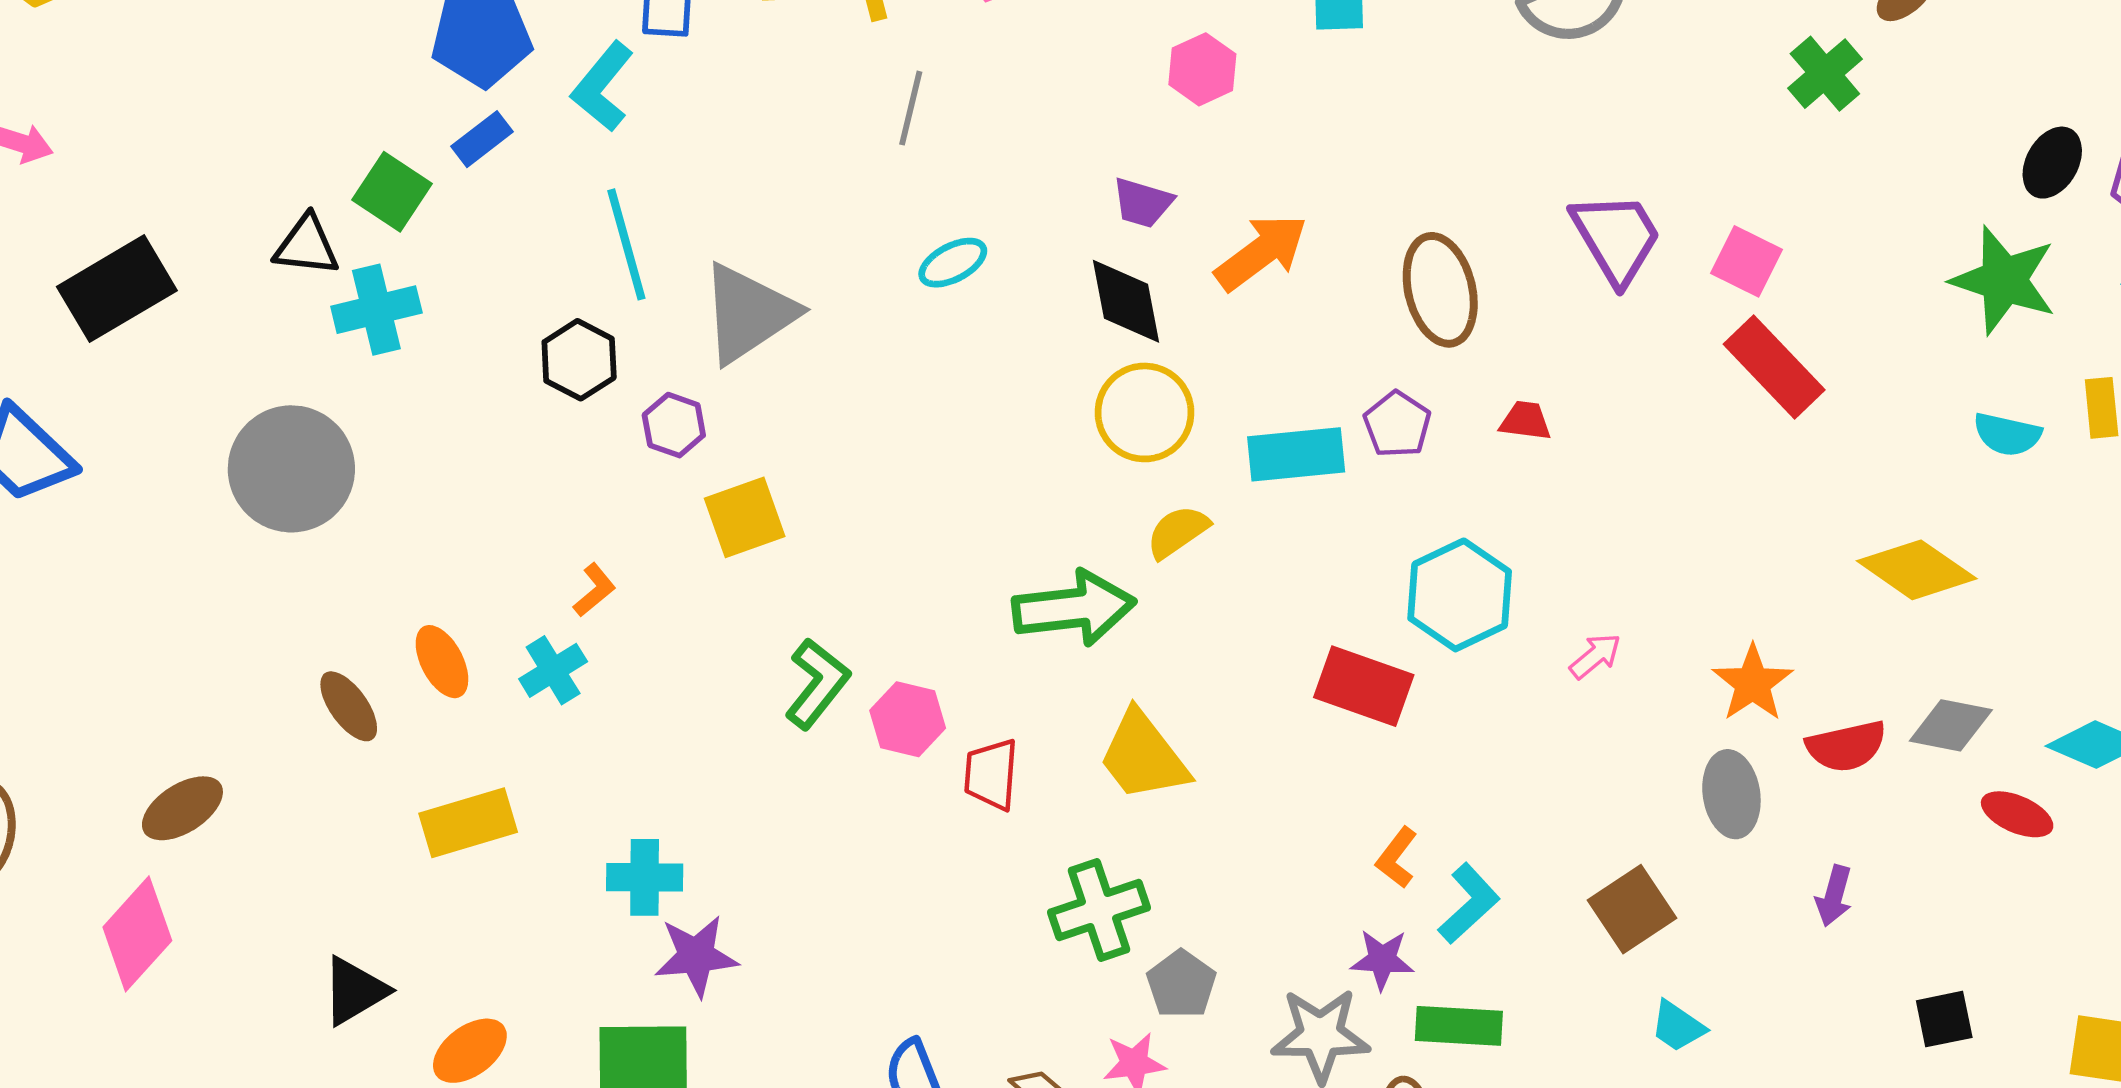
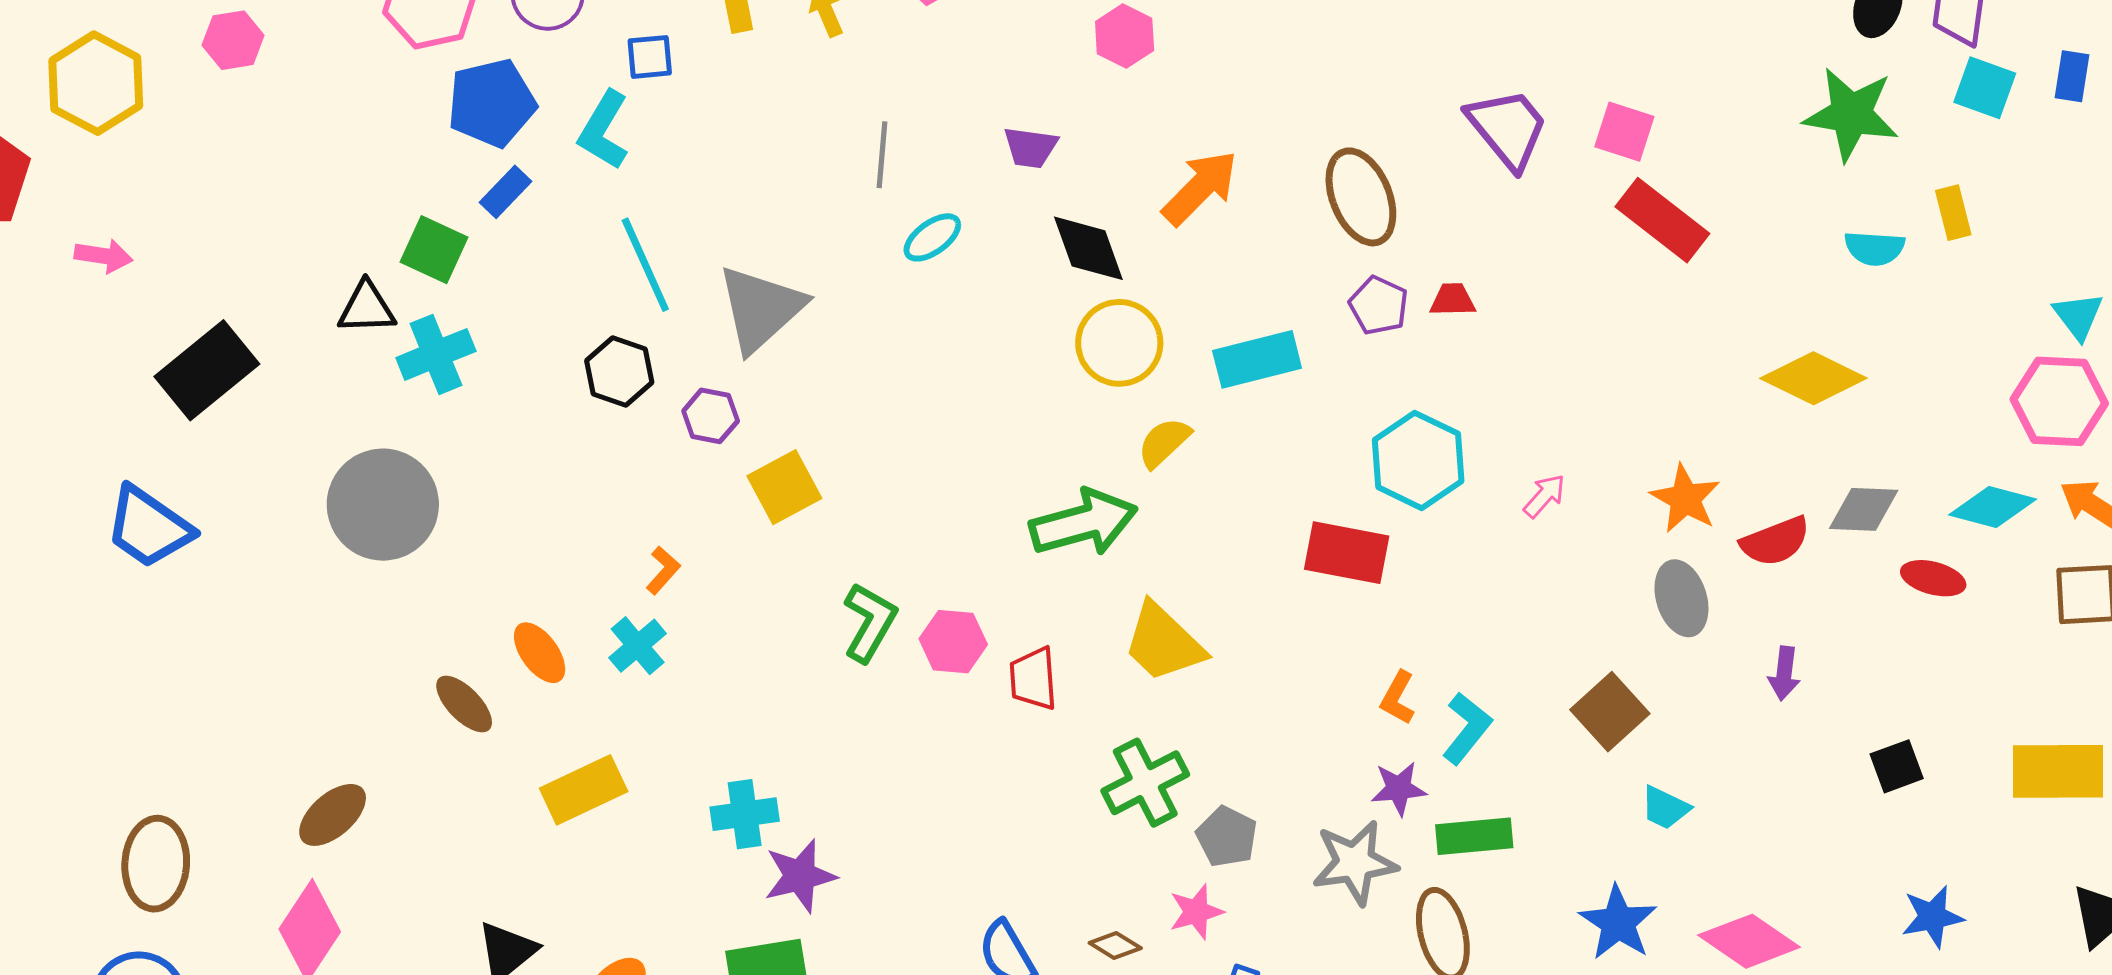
gray line: (911, 108) -> (882, 155), moved
purple trapezoid: (1143, 203) -> (1031, 148), moved
purple pentagon: (1397, 424) -> (1379, 305), moved

